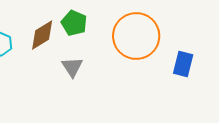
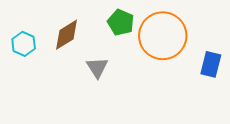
green pentagon: (74, 23) -> (121, 22), moved

